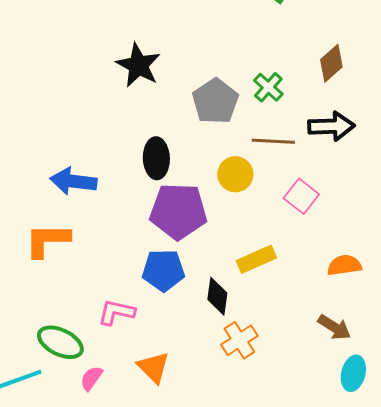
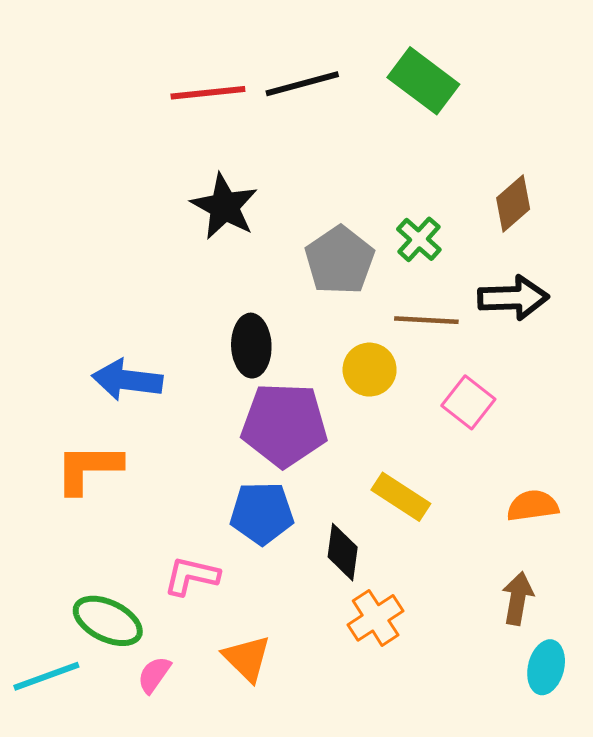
yellow rectangle: (256, 259) -> (401, 497), turned 57
brown arrow: (334, 327) -> (518, 598), turned -112

